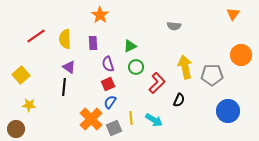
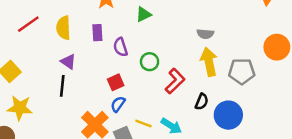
gray semicircle: (174, 26) -> (205, 34), moved
green triangle: (130, 46) -> (143, 14), moved
purple semicircle: (108, 64) -> (120, 47), moved
yellow star: (29, 105) -> (20, 108), size x1.5
blue circle: (228, 111) -> (228, 115), moved
yellow line: (131, 118) -> (143, 124), turned -64

